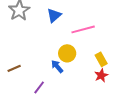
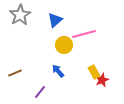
yellow circle: (67, 53) -> (64, 45), moved
yellow rectangle: (101, 59) -> (94, 72), moved

